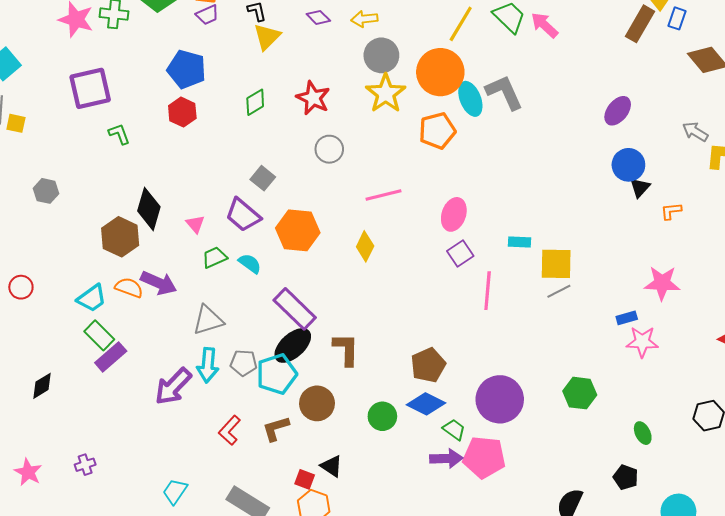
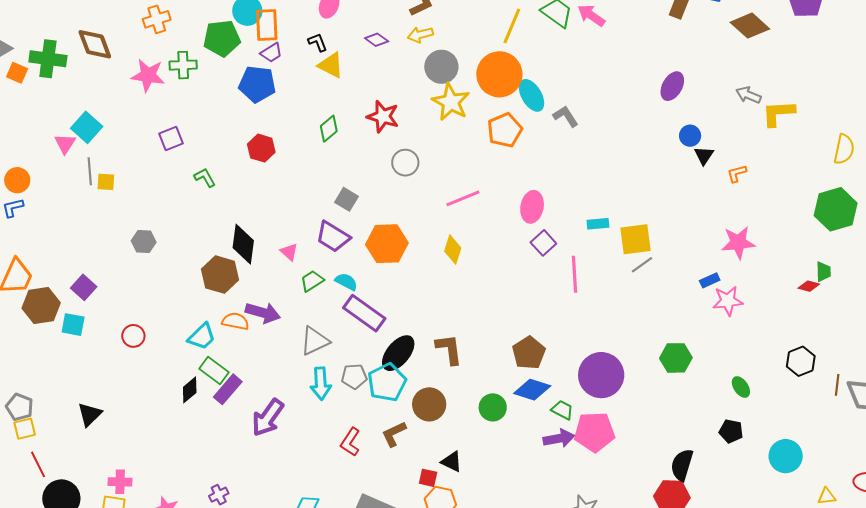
yellow triangle: (267, 37) -> (331, 65), turned -40
blue pentagon: (187, 69) -> (257, 84), moved
purple square: (90, 88) -> (171, 139), size x0.6
gray L-shape: (504, 92) -> (566, 116), moved, size x0.7
blue circle: (628, 165) -> (690, 136), size x0.7
purple rectangle: (295, 309) -> (364, 313), moved
black diamond: (42, 386) -> (190, 390), moved
purple arrow: (173, 386) -> (268, 418), moved

